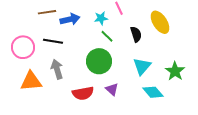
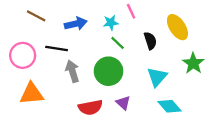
brown line: (47, 12) -> (36, 16), moved, turned 36
gray arrow: (57, 69) -> (72, 71), moved
green star: (175, 71) -> (193, 63), moved

